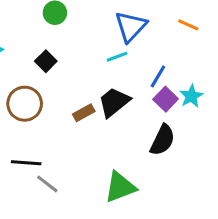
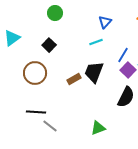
blue triangle: (131, 26) -> (105, 22), size x0.6
black trapezoid: (114, 102) -> (94, 72), turned -30
green triangle: (120, 187) -> (98, 128), size x0.7

